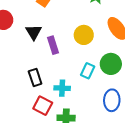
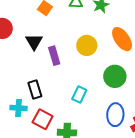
cyan rectangle: (88, 71) -> (79, 95), moved
cyan cross: (62, 88) -> (18, 108), moved

